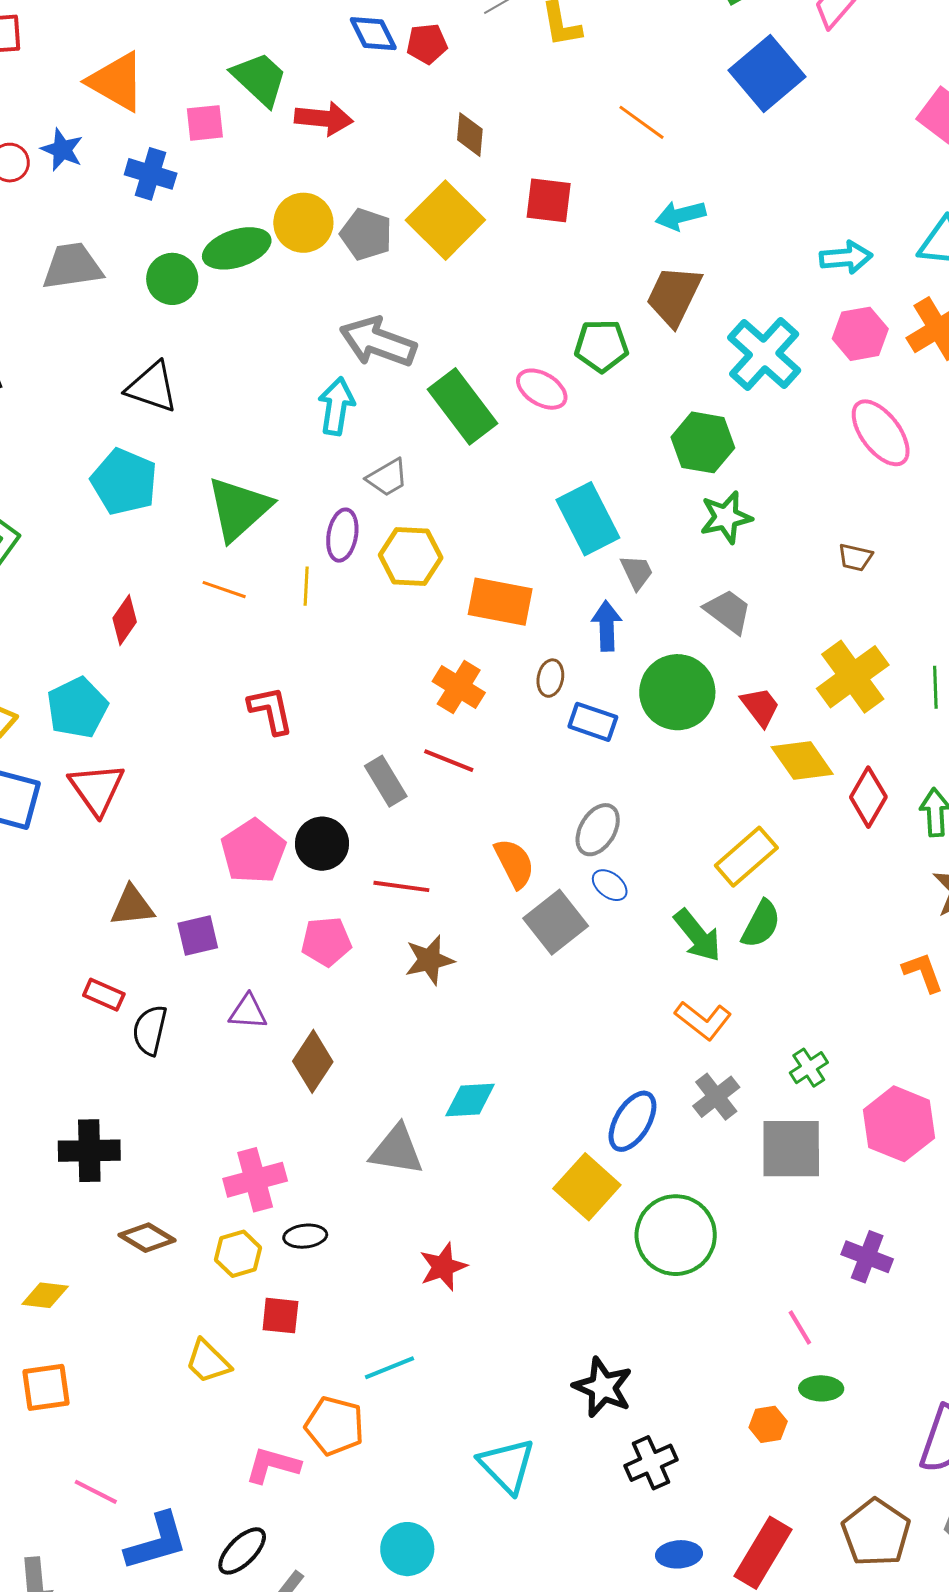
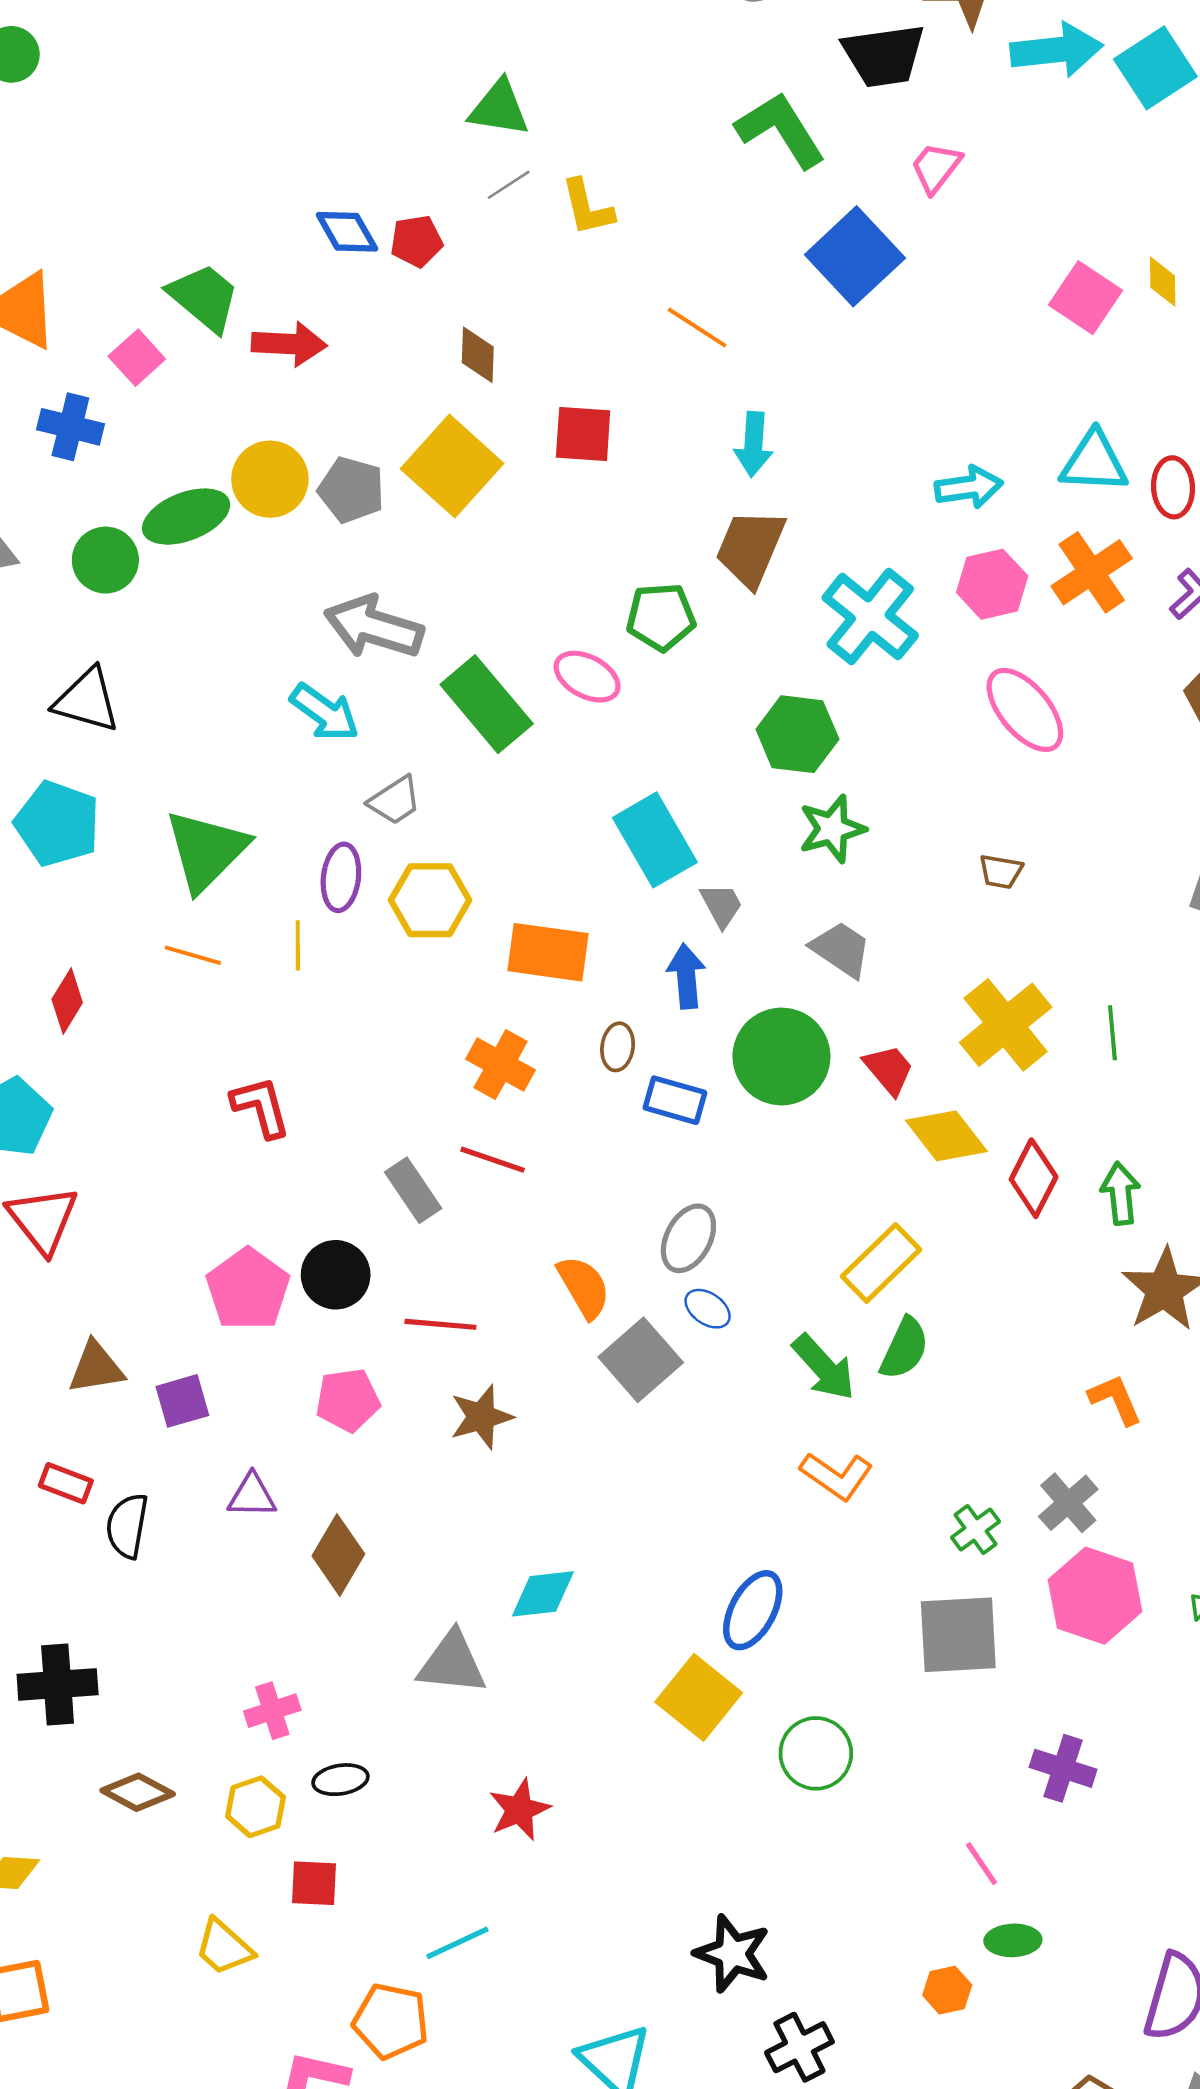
pink square: (205, 123) -> (137, 358), turned -33
cyan arrow: (681, 215) -> (754, 444), turned -69
cyan arrow: (336, 406) -> (325, 712), turned 120
gray cross: (716, 1097) -> (1068, 1503), moved
pink cross: (255, 1180) -> (272, 1711), size x0.7
green circle: (676, 1235) -> (816, 1753), size x0.7

